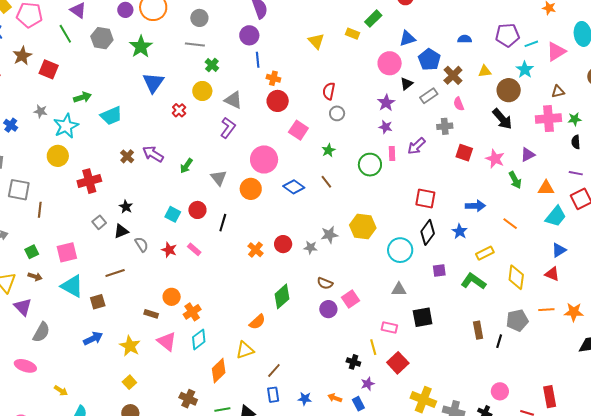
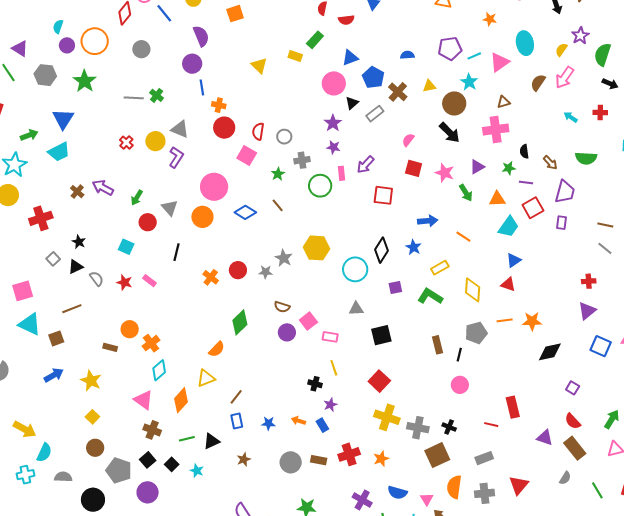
gray line: (195, 44) -> (134, 98), moved
blue triangle: (153, 83) -> (63, 119), moved
yellow circle: (202, 91) -> (155, 141), moved
red semicircle: (329, 91) -> (258, 131), moved
pink semicircle: (459, 104) -> (408, 140), moved, turned 64
green star: (575, 119) -> (509, 168), moved
gray cross: (445, 126) -> (302, 160), moved
red square: (425, 198) -> (383, 195), moved
red circle: (197, 210) -> (148, 222), moved
gray star: (329, 235) -> (284, 258), turned -30
pink rectangle: (389, 327) -> (330, 337), moved
pink triangle: (167, 341) -> (143, 400), moved
red square: (398, 363) -> (379, 381), moved
yellow arrow: (61, 391) -> (25, 429), size x1.6
pink circle: (500, 391) -> (460, 385), moved

